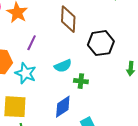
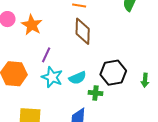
black hexagon: (101, 43) -> (113, 73), moved
cyan star: (26, 73) -> (52, 77), moved

